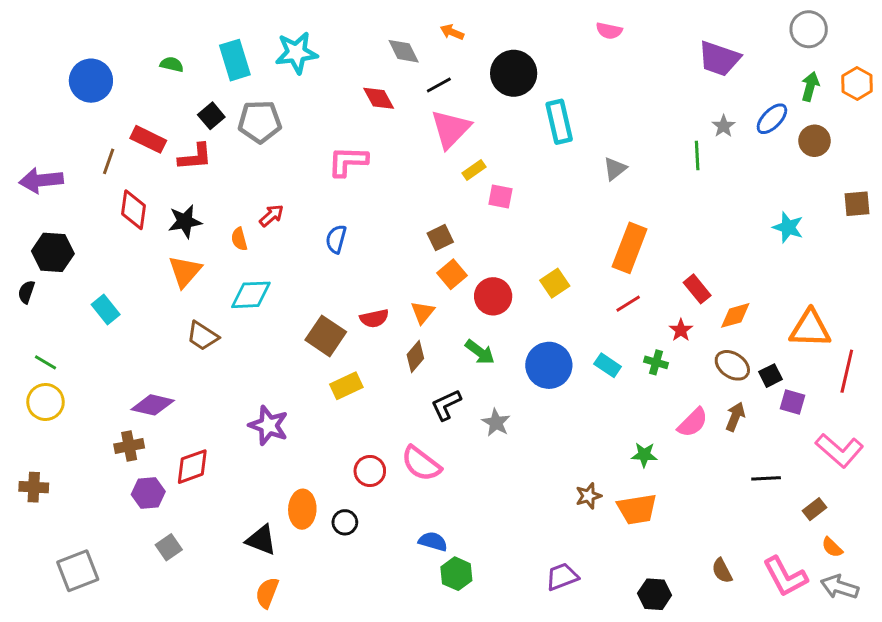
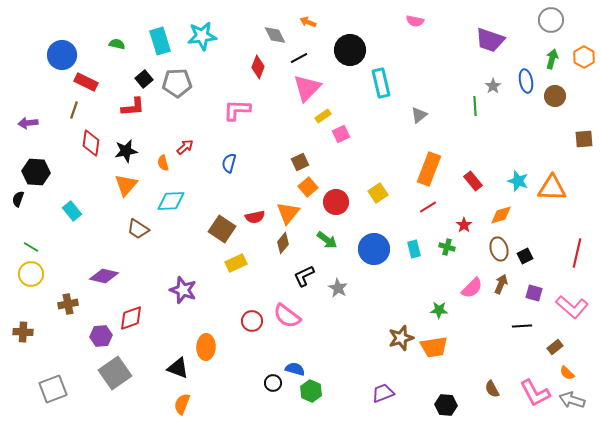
red diamond: (379, 98) -> (258, 67), turned 50
blue ellipse: (772, 119) -> (526, 81), turned -55
red rectangle: (148, 139) -> (86, 82), moved
purple arrow: (41, 180) -> (28, 123), size x0.7
pink square: (500, 197) -> (341, 134), turned -36
cyan star: (788, 227) -> (518, 181), moved
red rectangle: (697, 289) -> (473, 181), moved
orange triangle: (423, 312) -> (288, 213), size x1.4
orange triangle: (810, 329) -> (552, 188), moved
cyan rectangle: (608, 365) -> (414, 249), turned 42
brown ellipse: (732, 365) -> (499, 249), turned 40
purple square: (792, 402) -> (534, 293), moved
brown cross: (129, 446) -> (68, 304), moved
brown star: (588, 496) -> (401, 338), size x1.4
black circle: (345, 522) -> (273, 383), moved
gray square: (169, 547) -> (115, 373), size x1.8

